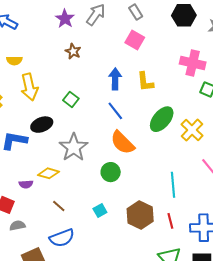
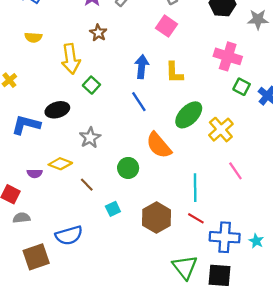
yellow arrow: (29, 87) -> (71, 59), moved
orange semicircle: (122, 143) -> (159, 145), moved
gray star: (74, 147) -> (90, 138), size x0.7
brown line: (59, 206) -> (87, 185), moved
red line: (170, 221) -> (196, 218), moved, turned -49

